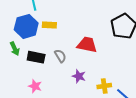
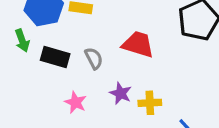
pink star: (35, 86) -> (75, 102), moved
yellow cross: (104, 86) -> (150, 103), moved

